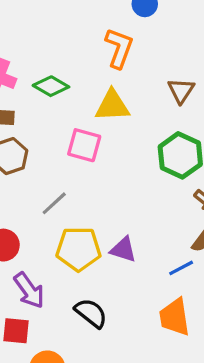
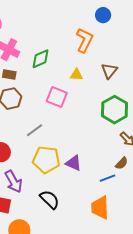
green diamond: (51, 86) -> (40, 59), turned -60
brown triangle: (181, 91) -> (109, 71), moved
yellow triangle: (112, 106) -> (76, 75), size x0.6

